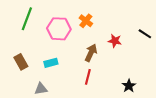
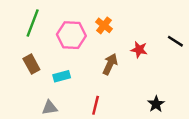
brown rectangle: (21, 62) -> (31, 64), moved
red line: (88, 77) -> (96, 105), moved

